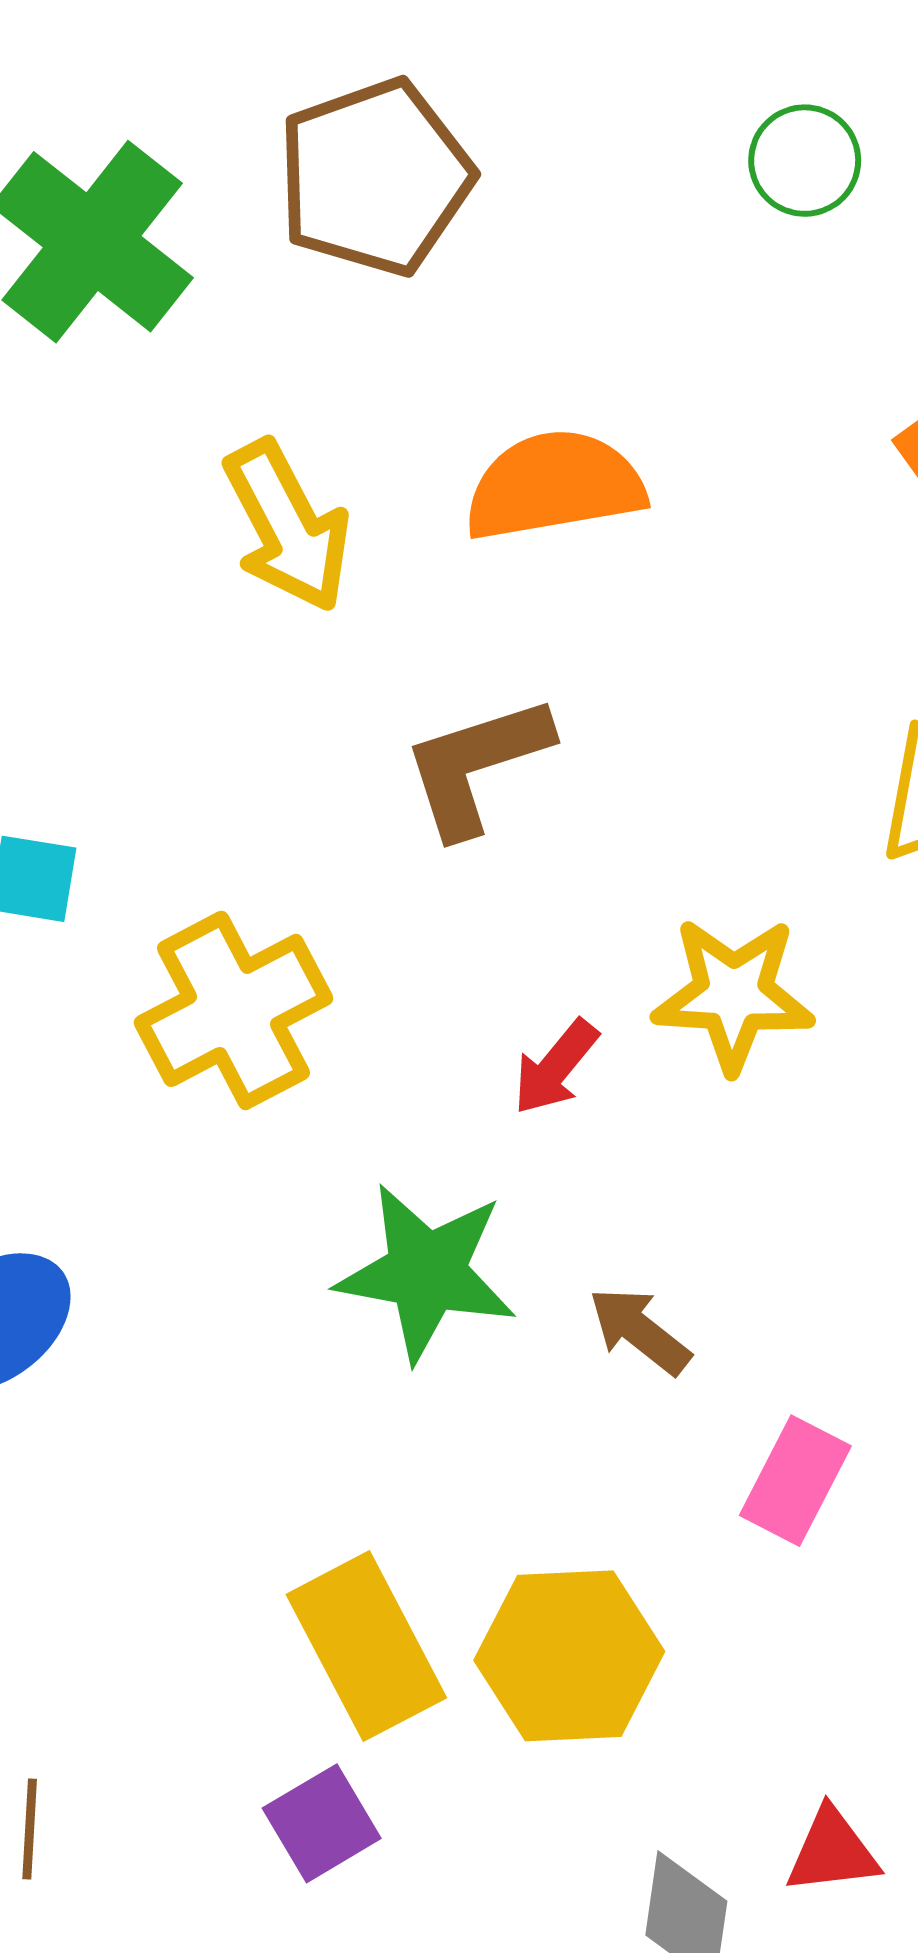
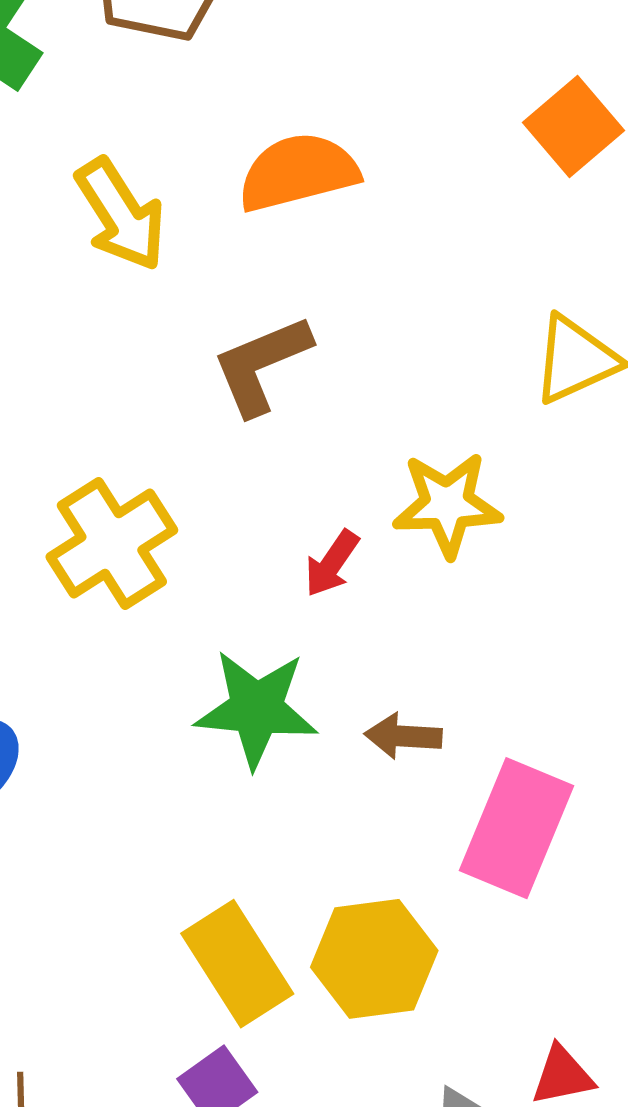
brown arrow: (640, 1331) -> (403, 736), turned -30
pink rectangle: (795, 1481) -> (516, 828), size x1.6

